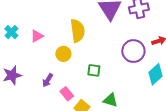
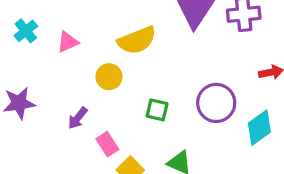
yellow semicircle: (78, 31) -> (137, 40), turned 70
purple circle: (133, 51) -> (216, 103), moved

